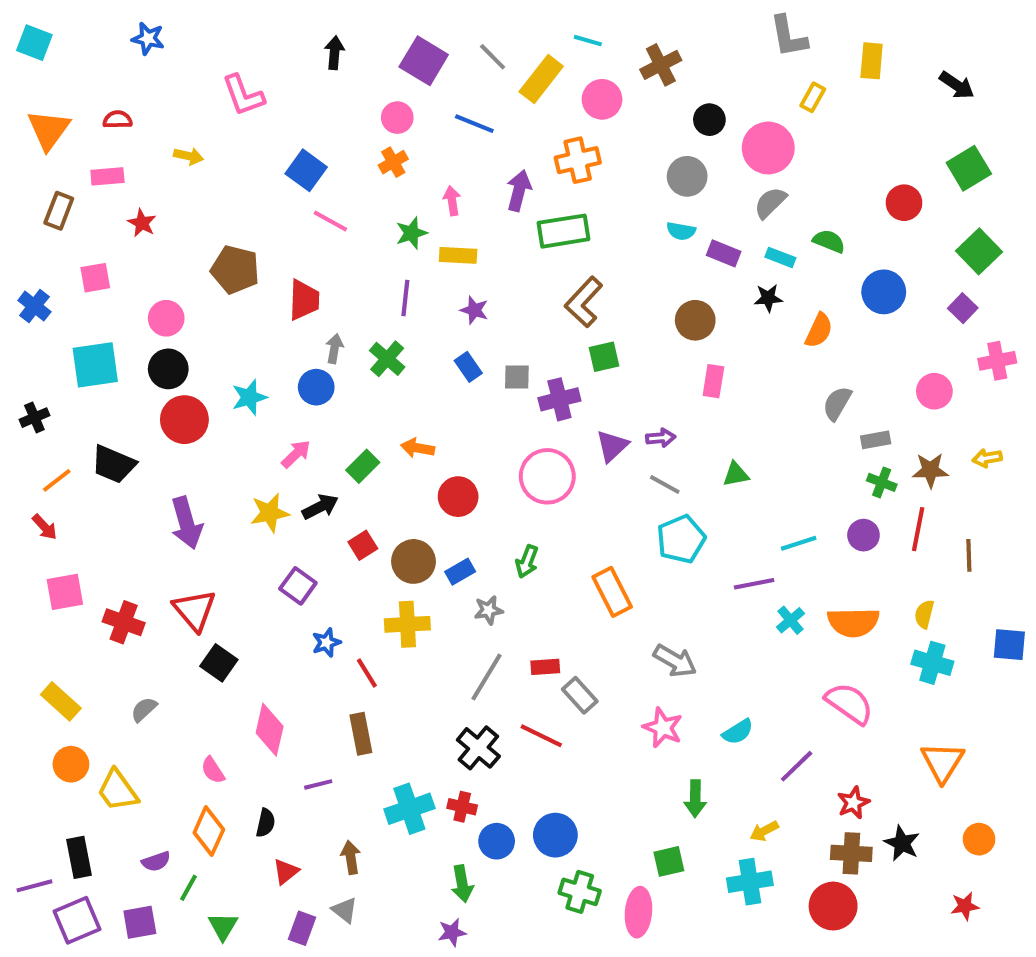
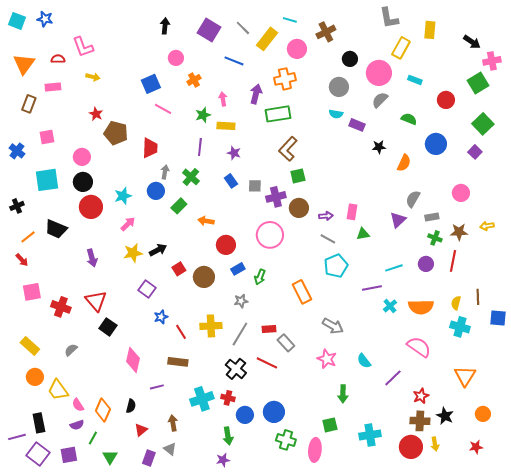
blue star: (148, 39) -> (45, 19), moved
pink L-shape: (243, 95) -> (83, 47), moved
yellow rectangle: (813, 97) -> (401, 48), size x1.5
pink circle: (397, 118) -> (176, 58), moved
blue square: (306, 170) -> (151, 84), turned 30
red star: (142, 223) -> (96, 114), moved
cyan rectangle: (780, 257) -> (415, 80), moved
brown circle: (695, 320) -> (299, 208), moved
pink cross: (997, 361) -> (492, 61), moved
pink rectangle: (713, 381) -> (352, 212), moved
purple triangle: (612, 446) -> (398, 220), moved
pink arrow: (296, 454) -> (128, 224), moved
green rectangle: (363, 466) -> (179, 206), moved
purple arrow: (186, 523) -> (92, 258), size x0.7
brown line: (969, 555) -> (478, 297), moved
blue rectangle: (460, 572) -> (238, 269), moved
yellow cross: (407, 624) -> (211, 326), moved
cyan semicircle: (738, 732) -> (364, 361), turned 84
brown rectangle: (361, 734) -> (178, 362), turned -72
pink semicircle: (213, 770) -> (78, 405), moved
yellow arrow: (764, 831) -> (435, 444), moved, turned -72
purple square: (77, 920) -> (38, 454), turned -30

